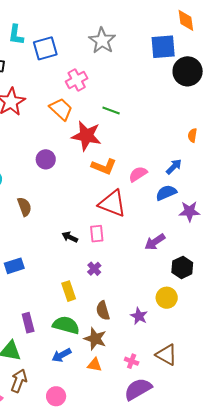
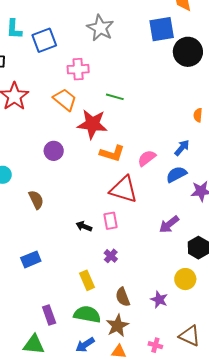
pink cross: (77, 80) -> (78, 69), turned 30
brown star: (95, 339) -> (117, 326), turned 30

